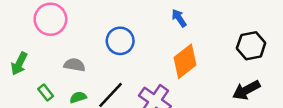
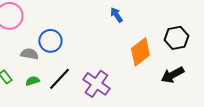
blue circle: (120, 41) -> (50, 41), moved
orange diamond: (185, 61) -> (140, 52), moved

